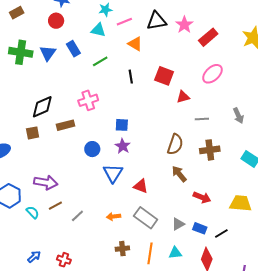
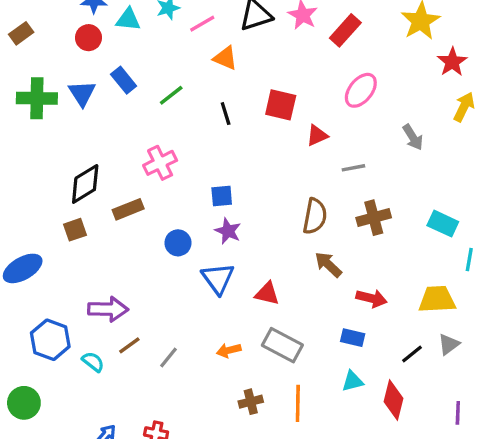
cyan triangle: (98, 30) -> (128, 19), moved
gray arrow: (238, 116) -> (413, 137), moved
gray triangle: (178, 224) -> (449, 344), moved
blue rectangle: (200, 228) -> (353, 338), moved
cyan triangle: (175, 253) -> (353, 381), moved

